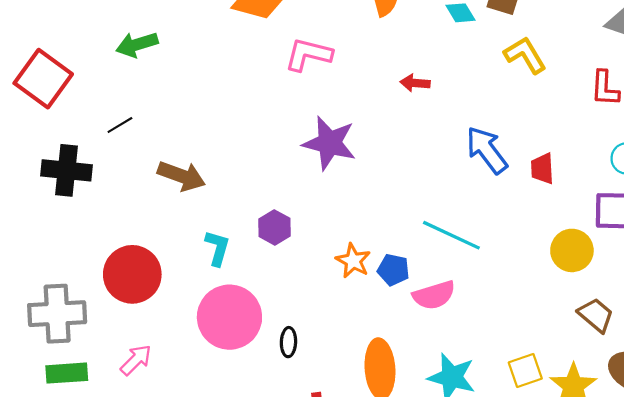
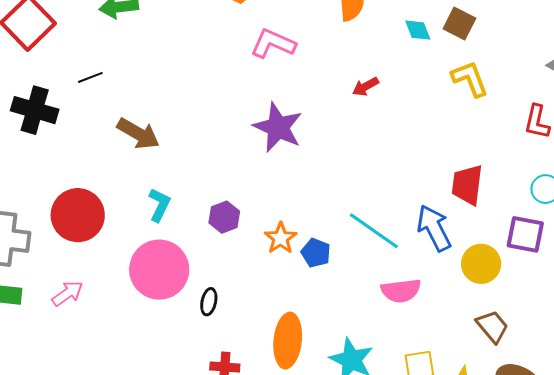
red arrow: (415, 83) -> (365, 87), turned -44
blue arrow: (487, 150) -> (434, 228), moved
red trapezoid: (542, 169) -> (467, 185), size x1.4
purple hexagon: (275, 227) -> (224, 217), moved
pink semicircle: (434, 295) -> (401, 291), moved

